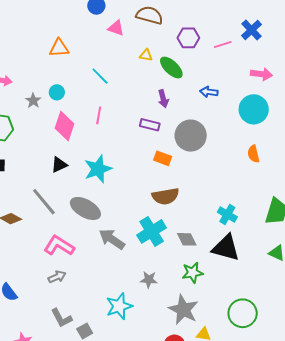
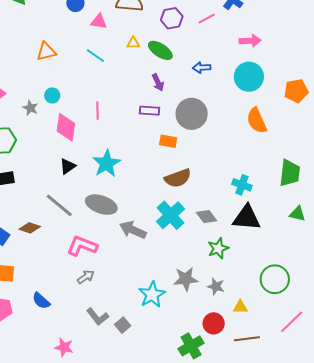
cyan line: (100, 76) -> (95, 56), moved
orange semicircle: (253, 154) -> (257, 121), size x1.5
gray star: (149, 280) -> (186, 279), moved, size x1.4
gray star: (183, 310) -> (216, 286), size x0.6

